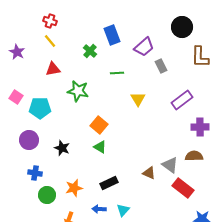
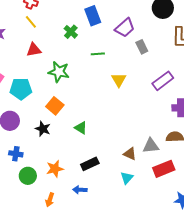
orange square: (99, 125) -> (55, 106), moved
gray triangle: (170, 165) -> (151, 146), turned -42
red rectangle: (183, 188) -> (164, 169), turned -60
cyan triangle: (123, 210) -> (127, 178), moved

